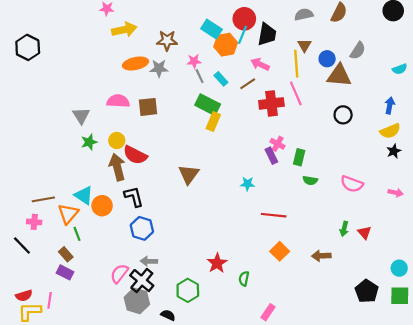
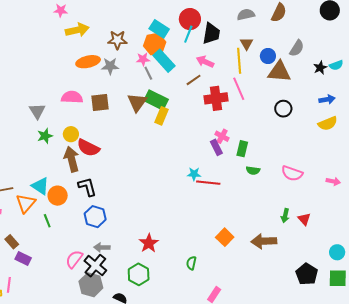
orange hexagon: (226, 45) -> (155, 44), moved
cyan rectangle: (221, 79) -> (164, 61), moved, size x1.6
blue arrow: (390, 105) -> (327, 99), turned 70
black star: (394, 151) -> (320, 68), moved
brown triangle: (189, 174) -> (137, 102), moved
red line: (274, 215) -> (208, 183), moved
green line: (77, 234) -> (47, 221), moved
brown rectangle: (66, 254) -> (12, 242), moved
brown arrow: (321, 256) -> (264, 241), size x1.4
red star: (217, 263) -> (149, 243), moved

